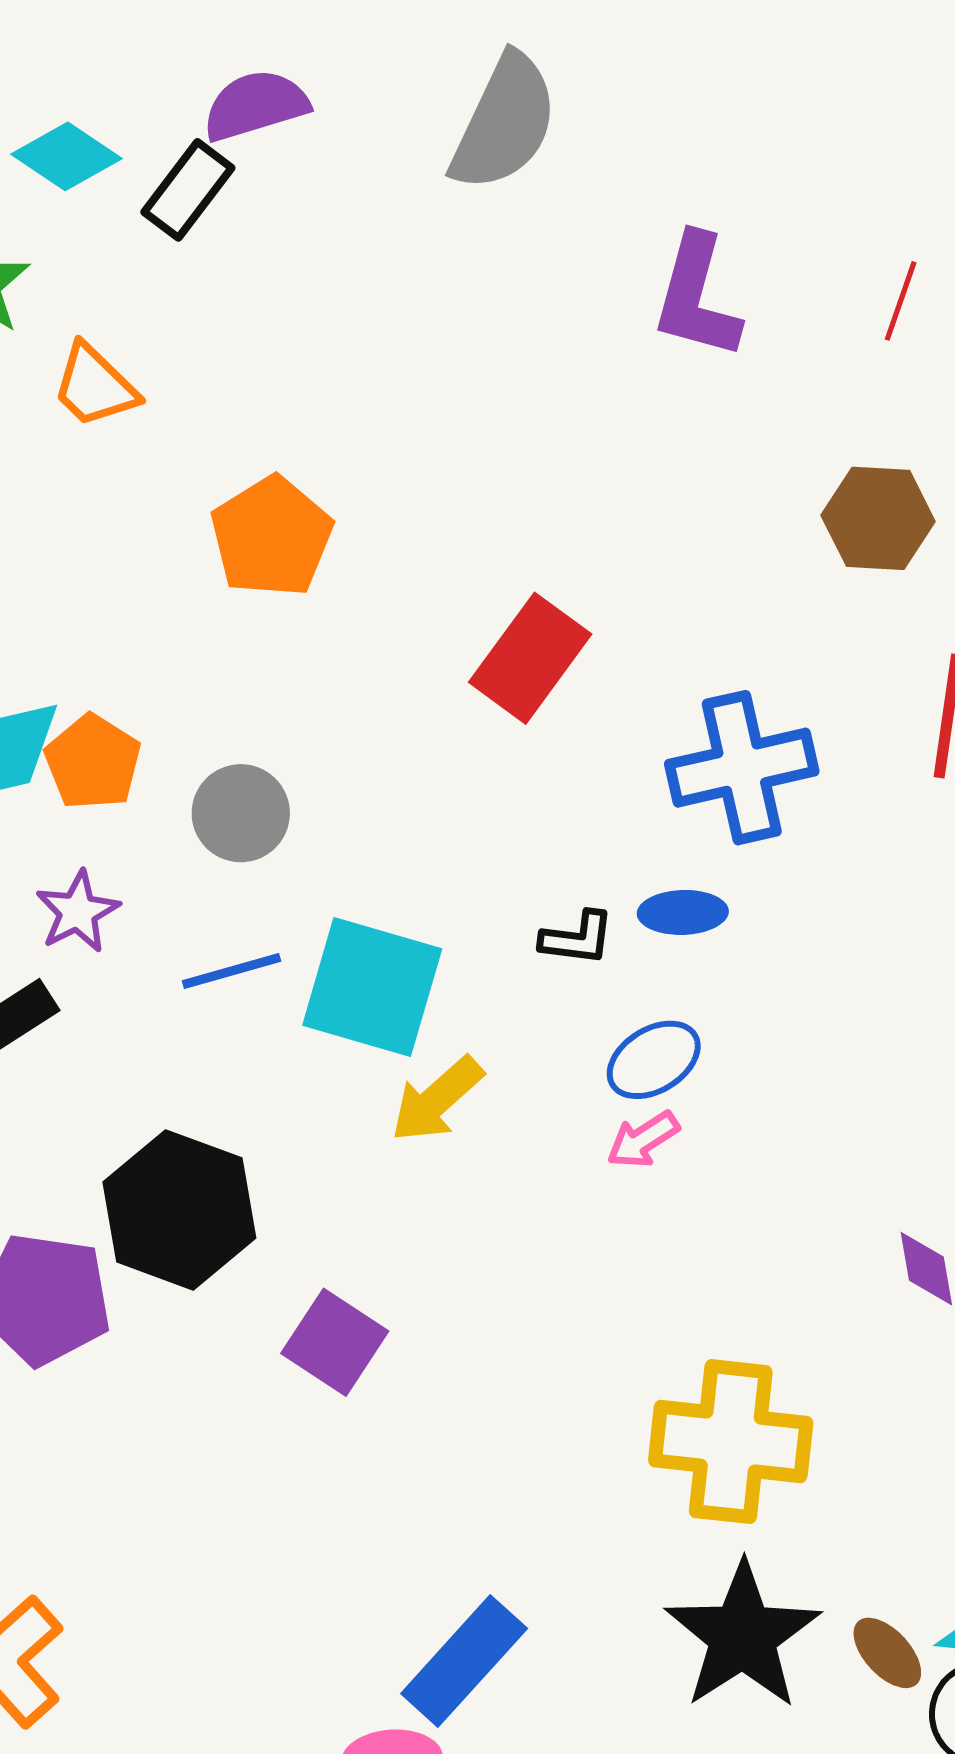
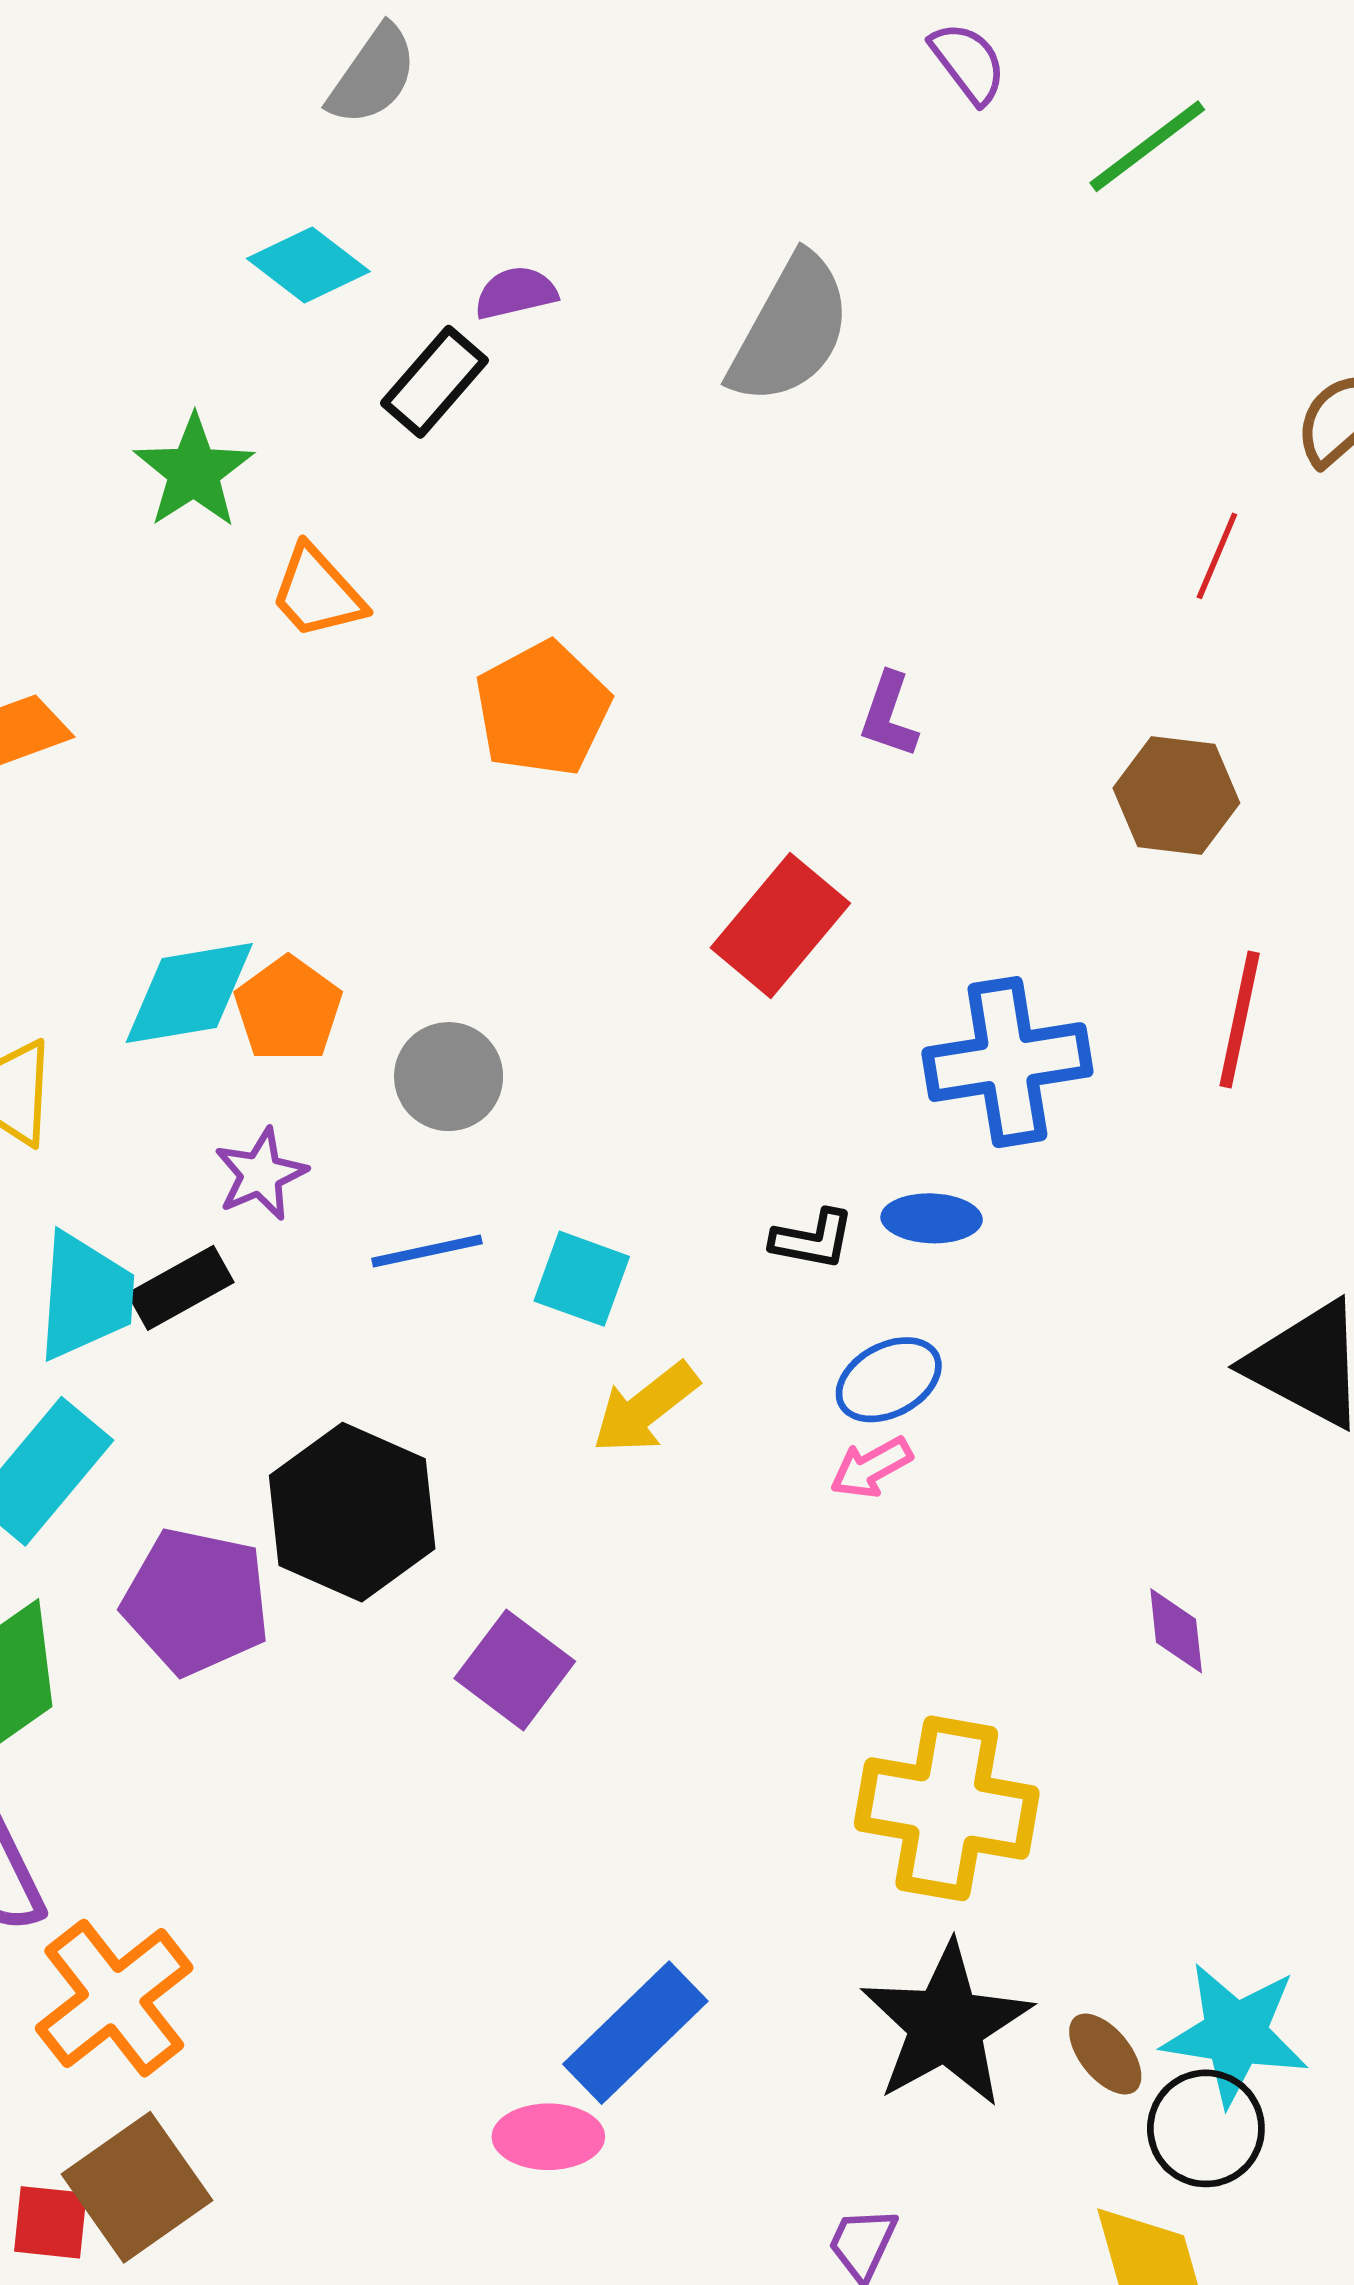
purple semicircle: (256, 105) -> (516, 293), size x0.7
cyan diamond: (66, 156) -> (308, 265), moved
purple L-shape: (697, 297) -> (889, 715), moved, size x0.6
orange pentagon: (272, 537) -> (543, 709), moved
cyan square: (372, 987) -> (582, 1279), size x0.6

